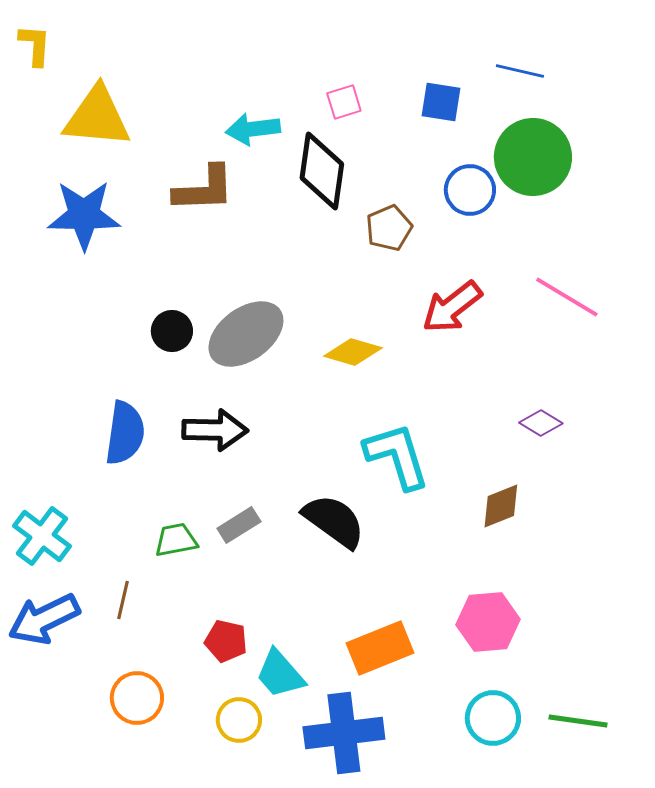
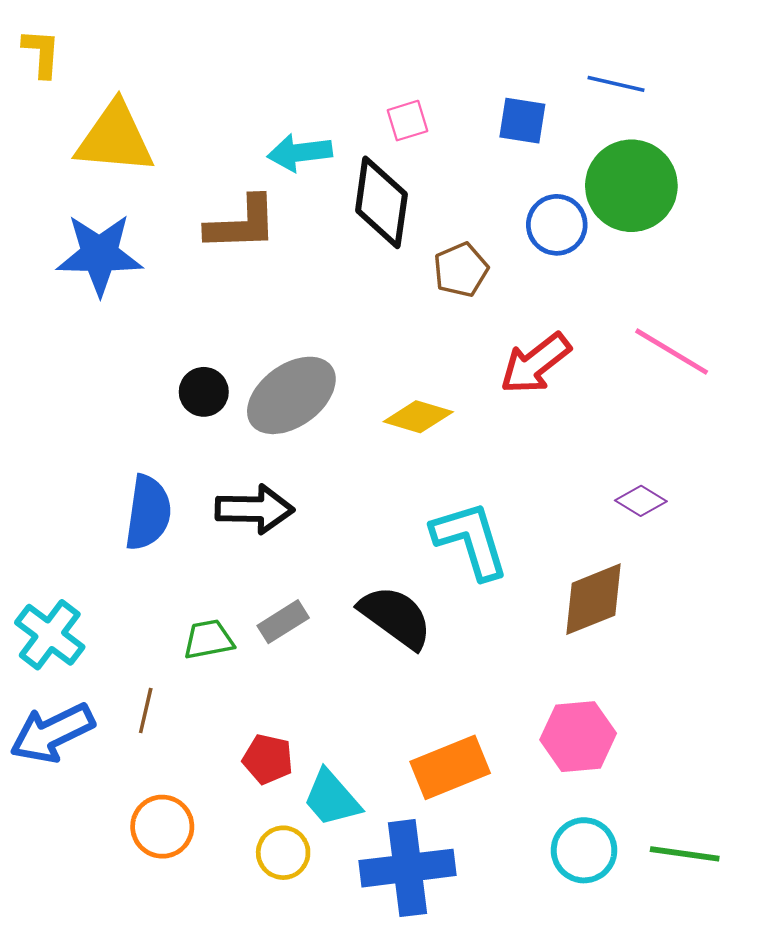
brown diamond: (501, 506) -> (593, 599), size x1.4

